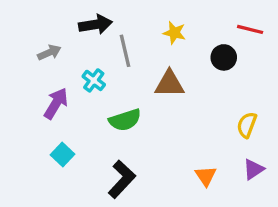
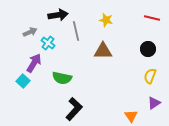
black circle: (224, 57) -> (148, 49), moved
cyan cross: (94, 80) -> (48, 43), moved
green semicircle: (125, 120) -> (62, 78), moved, turned 30
cyan square: (62, 155) -> (23, 81), moved
orange triangle: (206, 176) -> (131, 116), moved

